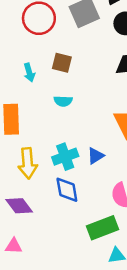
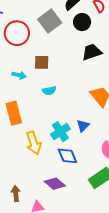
cyan arrow: (29, 73) -> (19, 75), turned -48
purple diamond: (19, 206) -> (55, 184), moved

